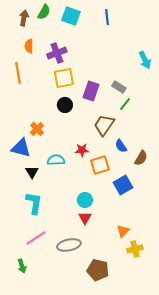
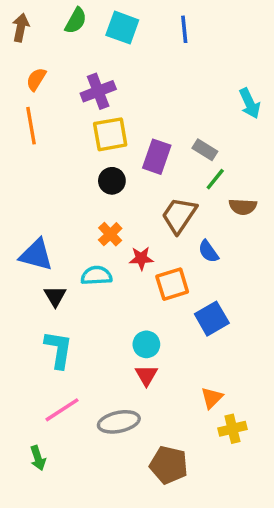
brown arrow: (24, 18) -> (21, 28), moved
orange semicircle: (29, 46) -> (36, 79), moved, turned 32
orange cross: (37, 129) -> (110, 234), moved
brown semicircle: (141, 158) -> (243, 207), moved, turned 63

